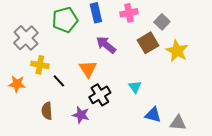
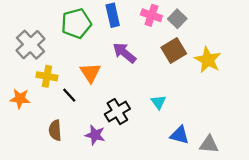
pink cross: (129, 13) -> (151, 15), turned 30
gray square: (162, 22) -> (177, 19), moved
orange triangle: (88, 69) -> (90, 73), moved

